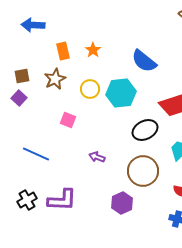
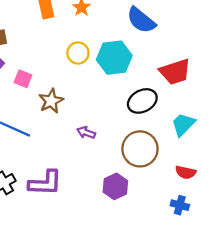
brown star: (55, 79) -> (51, 101), moved
pink square: (68, 120) -> (23, 79), moved

